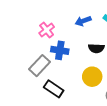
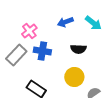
gray rectangle: (40, 66) -> (16, 55), moved

